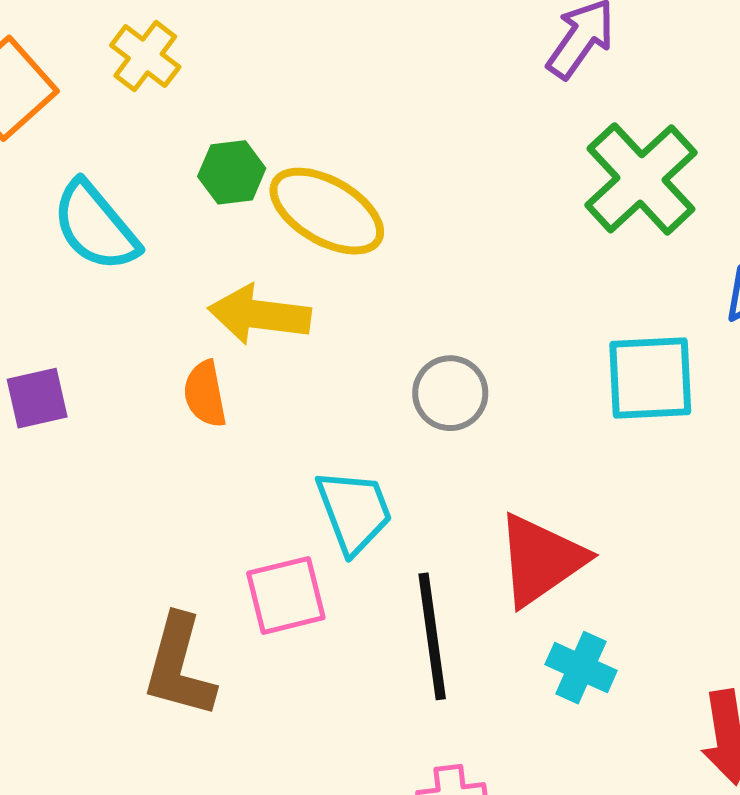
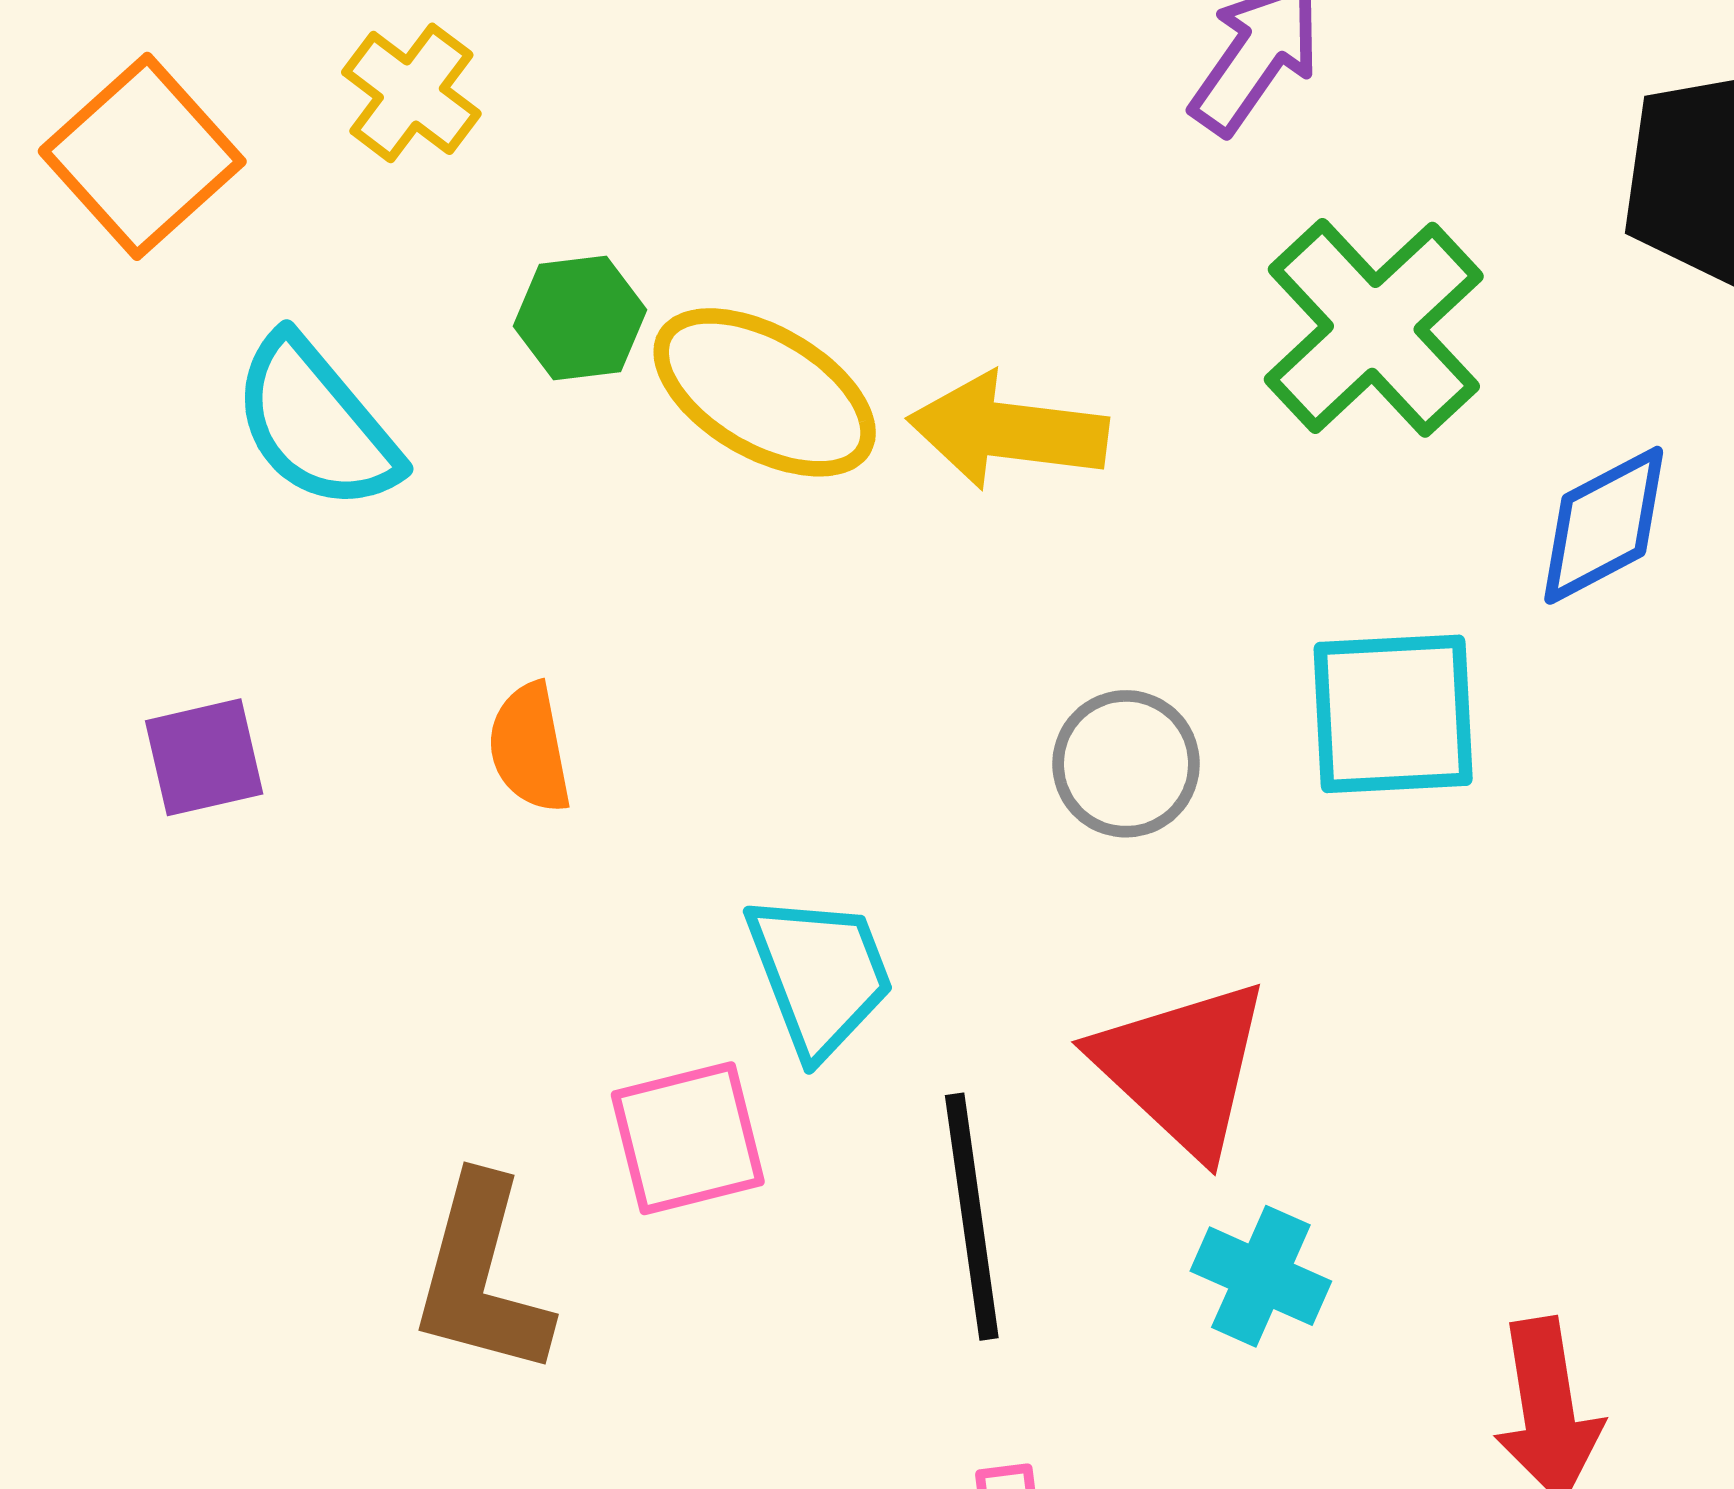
yellow arrow: (259, 315) -> (1008, 431), moved
gray circle: (450, 393) -> (1126, 764), moved
red triangle: (541, 560) -> (1182, 1067), turned -42

